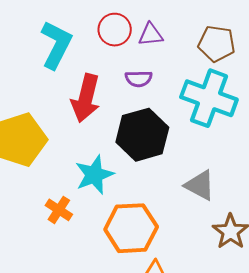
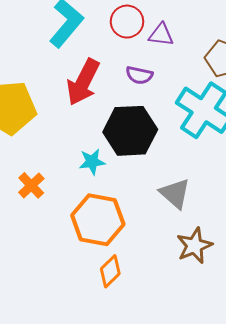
cyan star: (94, 175) -> (92, 162), moved, size x0.7

